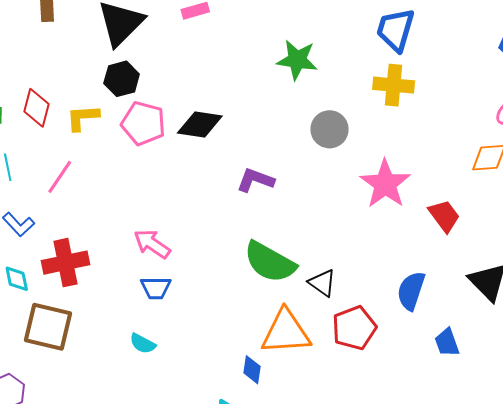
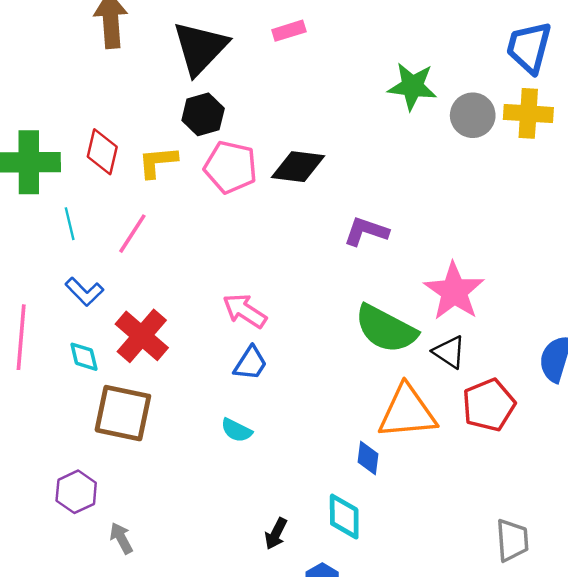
gray circle: (330, 129) -> (473, 115), moved
pink star: (385, 184) -> (454, 291), moved
red cross: (65, 263) -> (142, 336), turned -36
blue trapezoid: (156, 288) -> (250, 363), turned -56

